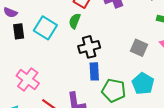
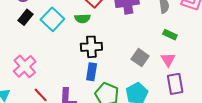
green semicircle: (75, 21) -> (82, 18), turned -126
black rectangle: (19, 31) -> (25, 17), turned 35

